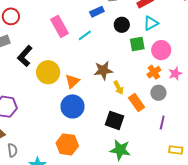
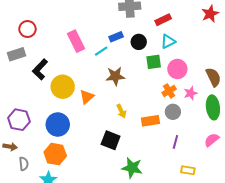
blue rectangle: (97, 12) -> (116, 37), moved
brown star: (103, 70) -> (115, 76), moved
yellow arrow: (119, 88) -> (121, 111), moved
orange rectangle: (137, 103) -> (150, 121), turned -66
blue circle: (72, 106) -> (58, 125), moved
black square: (115, 120) -> (111, 140), moved
orange hexagon: (67, 144) -> (55, 154), moved

